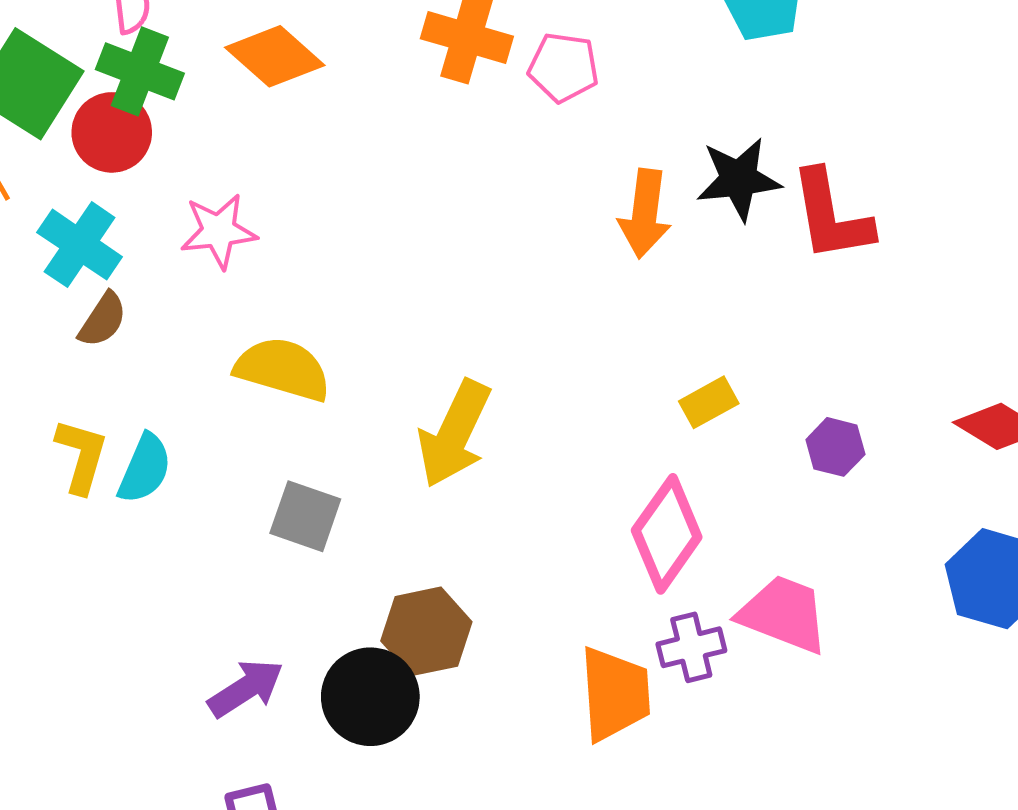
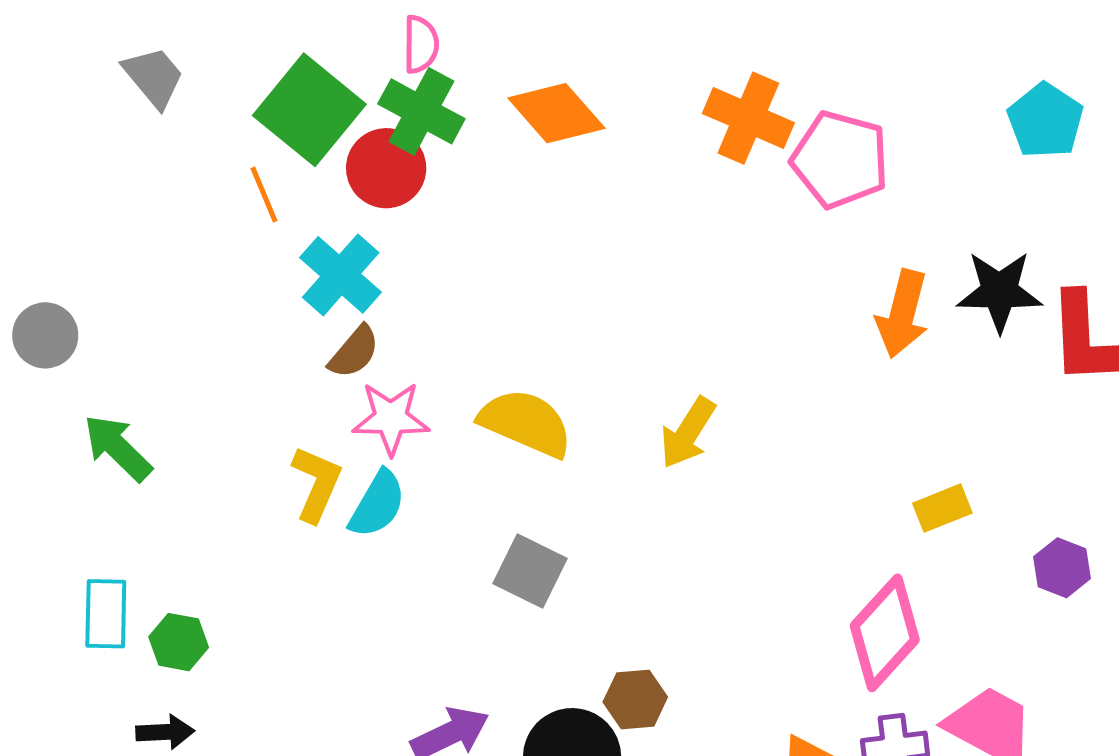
pink pentagon: (563, 67) -> (840, 160), size x1.4
pink star: (219, 231) -> (391, 418), moved
yellow arrow: (454, 434) -> (688, 433), moved, size x0.7
brown hexagon: (426, 631) -> (635, 699), size x0.7

